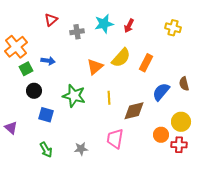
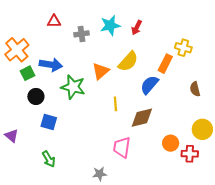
red triangle: (51, 20) -> (54, 21), turned 40
yellow cross: (173, 28) -> (183, 48), moved
blue arrow: (48, 61) -> (51, 65), size x1.5
orange rectangle: (146, 63) -> (165, 64), moved
blue semicircle: (161, 92) -> (149, 85), moved
green star: (74, 96) -> (73, 87), moved
yellow circle: (181, 122) -> (202, 129), moved
gray star: (81, 149) -> (100, 174), moved

